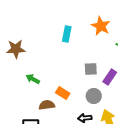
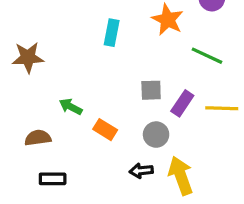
green arrow: (33, 79) -> (71, 107), moved
brown semicircle: (47, 105) -> (38, 138), moved

